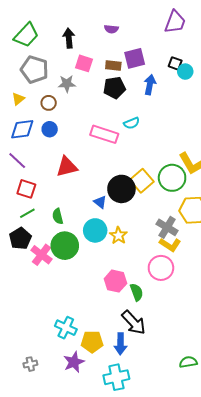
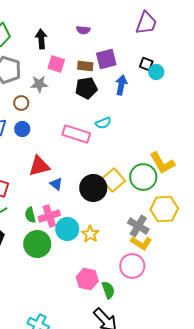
blue triangle: (100, 202) -> (56, 184), moved
pink cross: (41, 255) -> (49, 216), moved, turned 35

